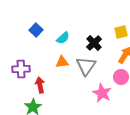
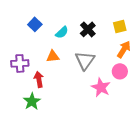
black cross: (94, 43) -> (88, 29), moved
orange triangle: (62, 62) -> (53, 56), moved

